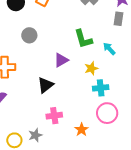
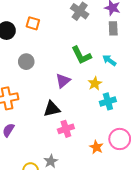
black triangle: (45, 85) -> (52, 109), turned 36
pink circle: (107, 113) -> (120, 139), moved
pink cross: (54, 116) -> (66, 129), moved

